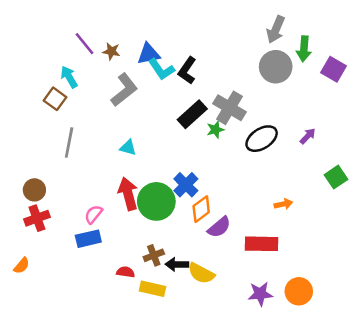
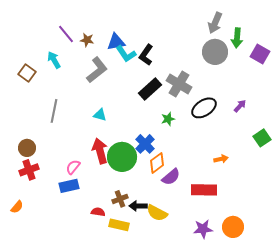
brown square: (55, 99) -> (27, 73), moved
green star: (215, 130) -> (168, 119), moved

